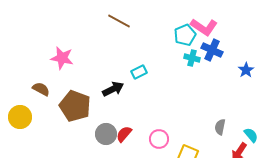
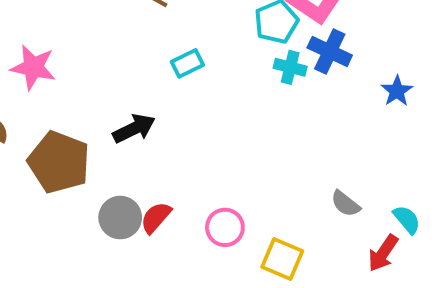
cyan rectangle: (139, 72) -> (187, 63), moved
gray semicircle: (220, 127) -> (346, 204), turned -63

